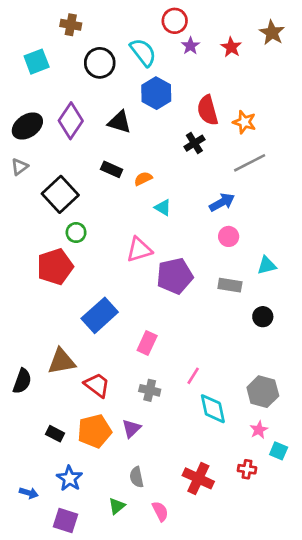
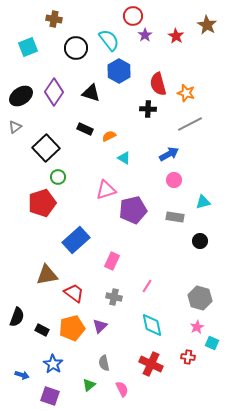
black cross: (194, 143) -> (148, 109), turned 35
black semicircle: (22, 381) -> (17, 317), moved
cyan diamond: (213, 409) -> (152, 325), moved

